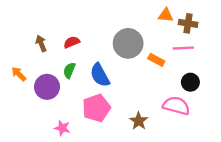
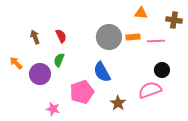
brown cross: (188, 23) -> (174, 20), moved
red semicircle: (72, 42) -> (61, 36), turned 88
orange rectangle: (156, 60) -> (133, 37), moved, turned -32
blue semicircle: (100, 75) -> (102, 72), moved
pink semicircle: (176, 106) -> (150, 90), turned -35

